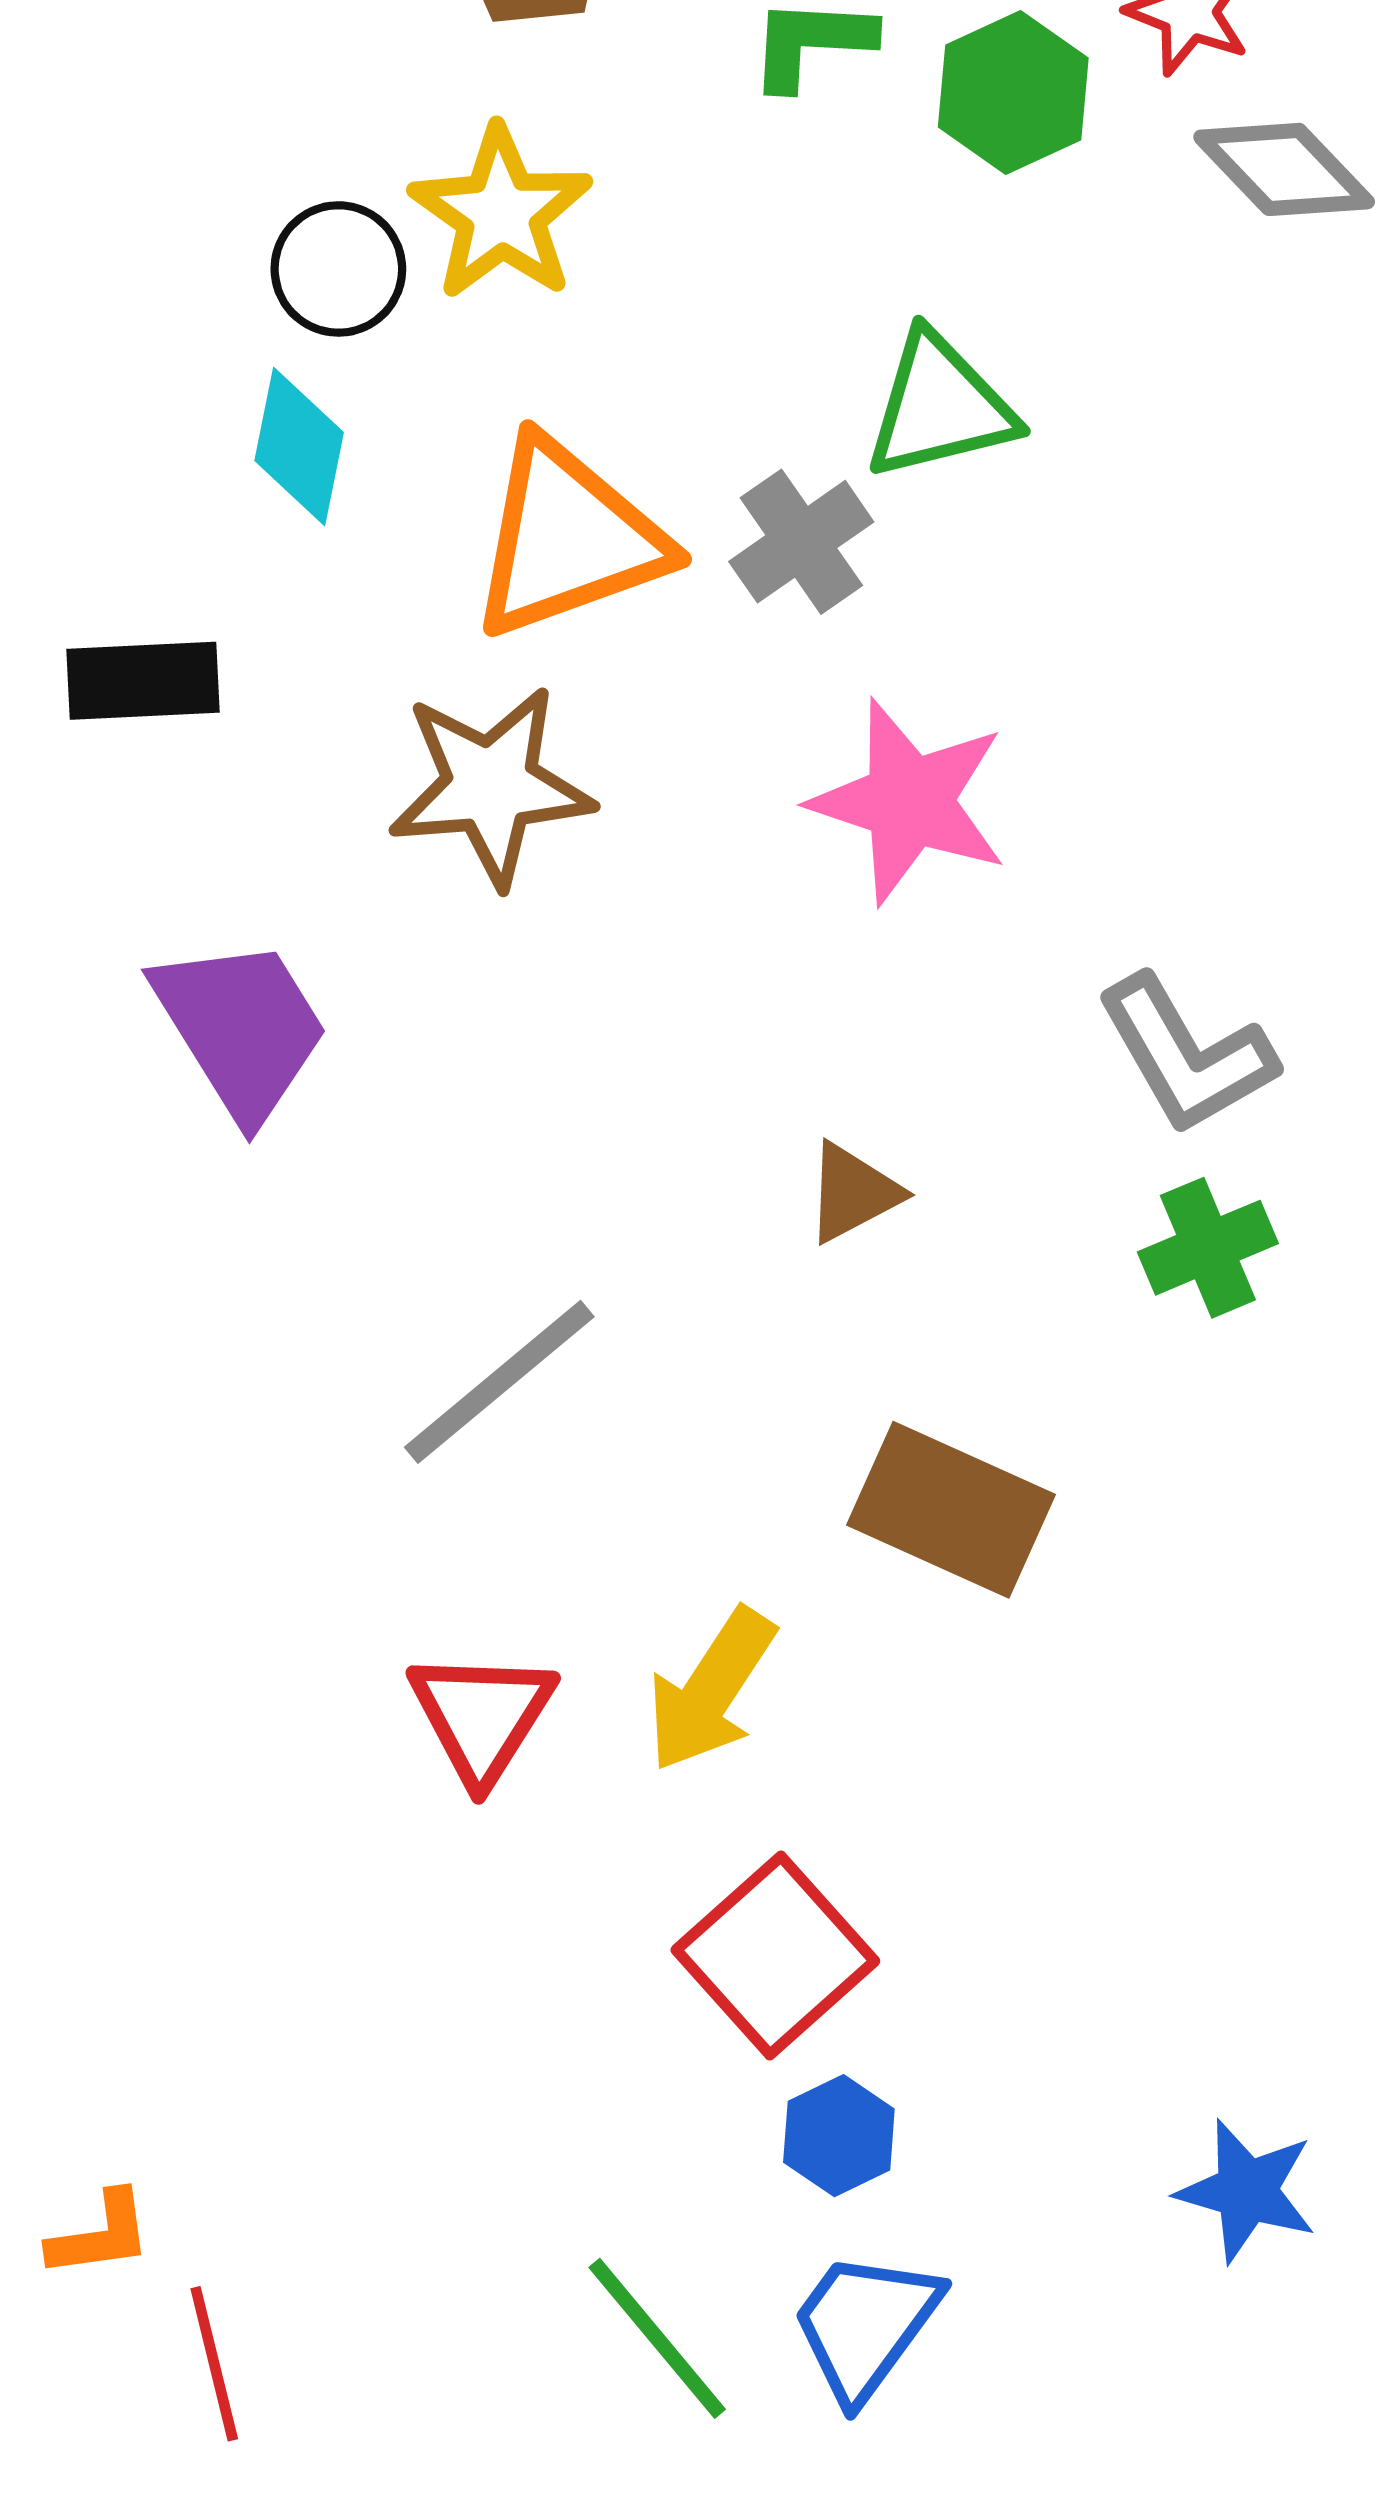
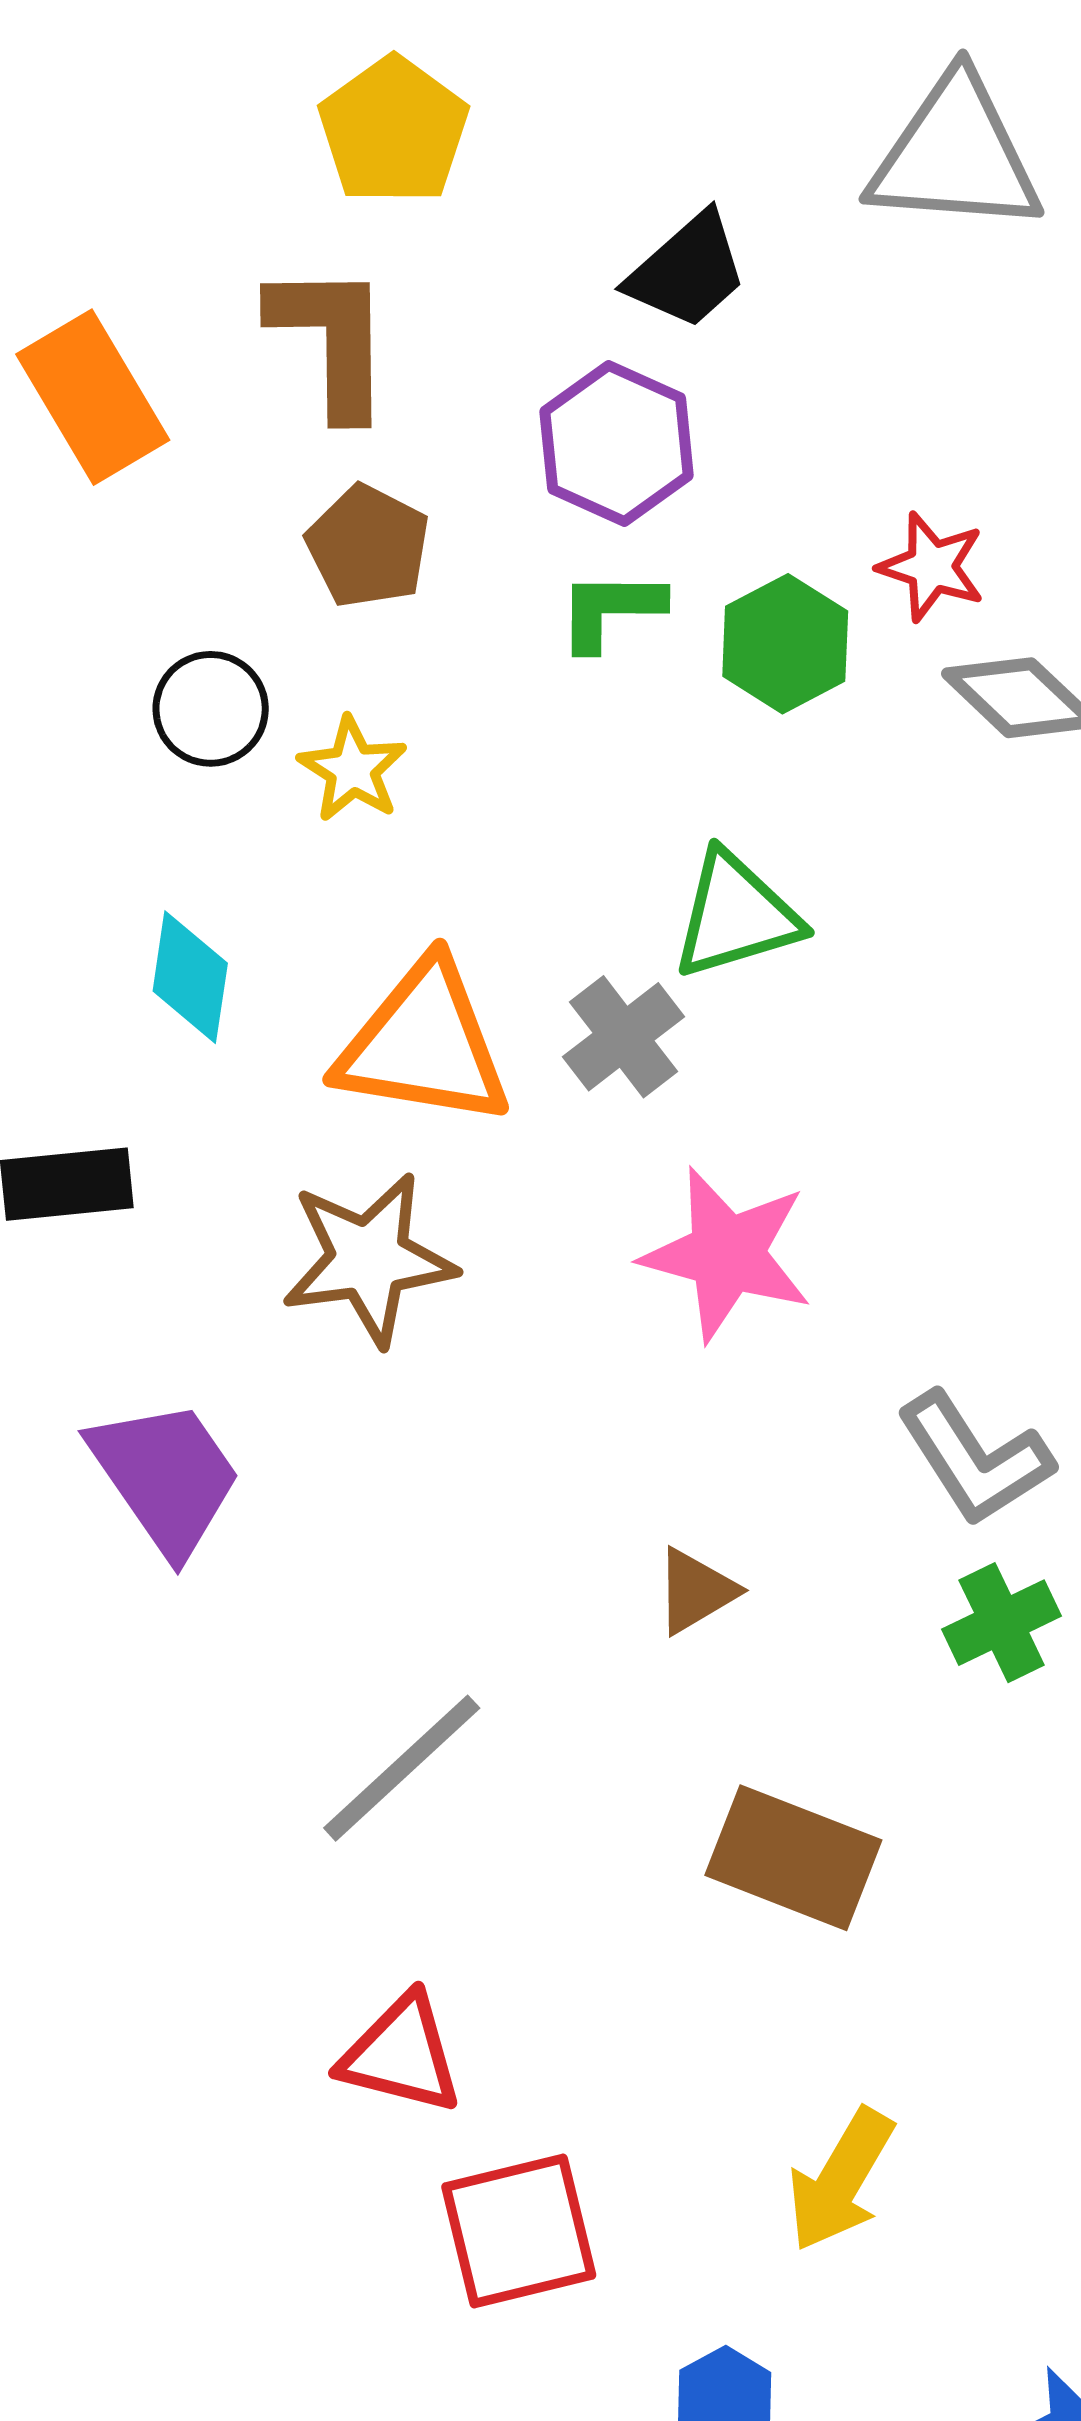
yellow star: (501, 213) -> (353, 769), size x0.7
black circle: (338, 269) -> (211, 709), moved
orange triangle: (568, 539) -> (424, 1044), turned 32
yellow arrow: (711, 1690) -> (841, 2180), moved
red triangle: (482, 1716) -> (401, 2054), turned -45
red square: (775, 1955) -> (519, 2231), moved, turned 31

